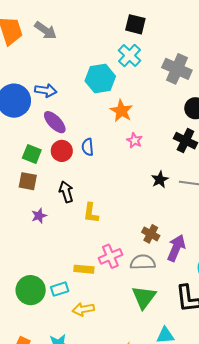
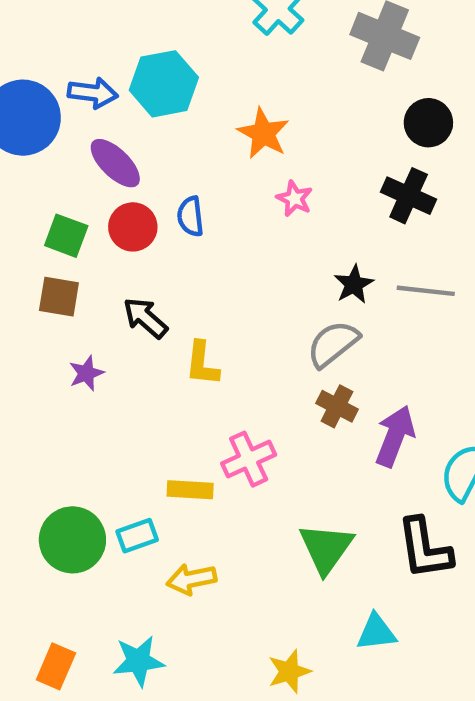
cyan hexagon: (100, 79) -> (164, 84), moved
black arrow: (66, 192) -> (145, 318), turned -30
gray semicircle: (143, 262) -> (333, 344), moved, turned -35

